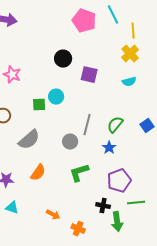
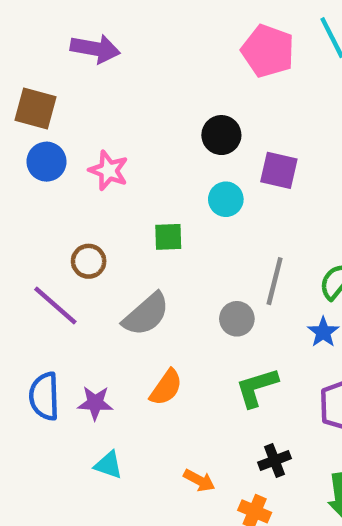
cyan circle: (56, 97) -> (226, 199), moved
black cross: (103, 206) -> (275, 460), moved, turned -32

